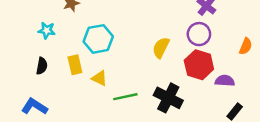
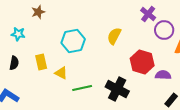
purple circle: (199, 34) -> (164, 30), moved
cyan hexagon: (98, 39) -> (73, 41), moved
yellow semicircle: (161, 48) -> (114, 36), moved

